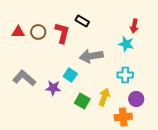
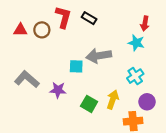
red L-shape: (62, 33) -> (63, 17), moved
cyan square: (70, 75) -> (76, 66), moved, turned -32
cyan cross: (125, 75) -> (135, 76), turned -35

